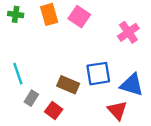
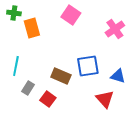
orange rectangle: (49, 14) -> (32, 28), moved
cyan line: (18, 74) -> (16, 66), turned 30
blue triangle: (132, 85) -> (118, 76), size x0.7

